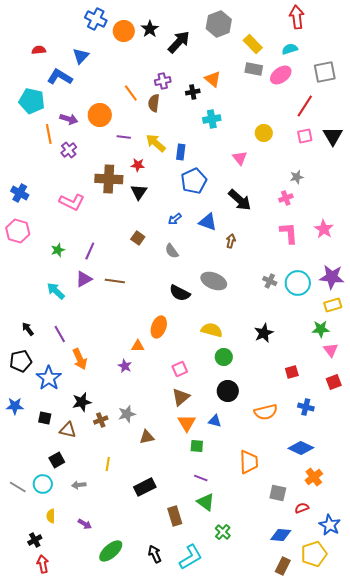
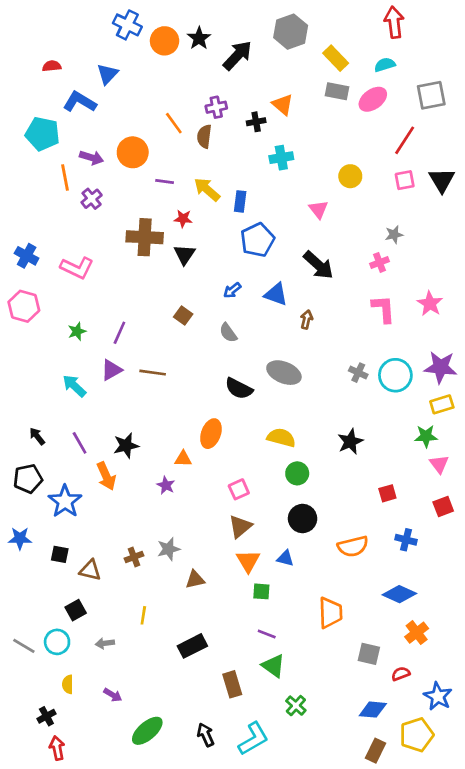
pink L-shape: (72, 202) -> (77, 268), moved
black star: (82, 402) -> (126, 446), moved

